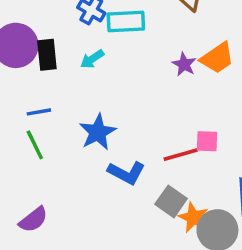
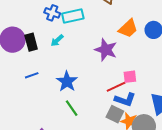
purple star: (184, 64) -> (106, 50), moved, size x1.6
green line: (35, 145) -> (72, 108), moved
blue L-shape: (126, 173) -> (125, 100), moved

